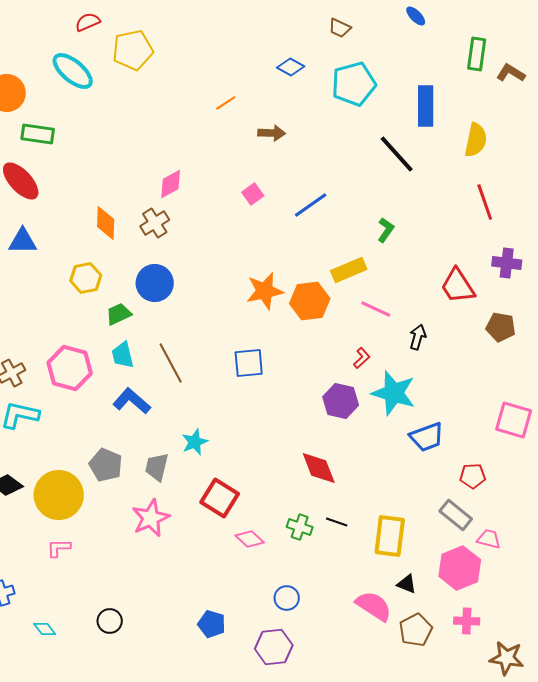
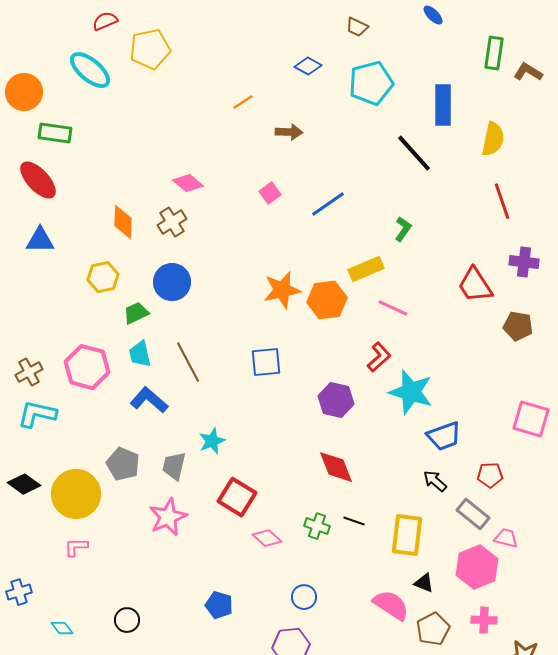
pink diamond: (171, 184) -> (188, 183), turned 68
black arrow: (418, 337) -> (435, 481), moved, turned -65
red L-shape: (362, 358) -> (379, 357), size x1.4
purple hexagon: (341, 401) -> (336, 400), moved
blue pentagon: (212, 624) -> (219, 605), moved

